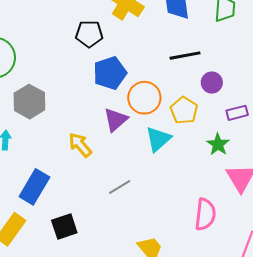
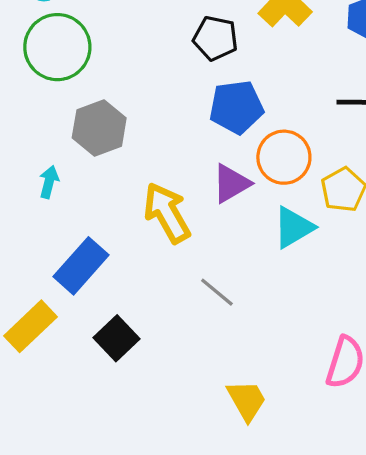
yellow arrow: (80, 145) -> (167, 213), size x1.4
gray line: (120, 187) -> (217, 292), turned 60
black square: (64, 227) -> (116, 338), turned -36

